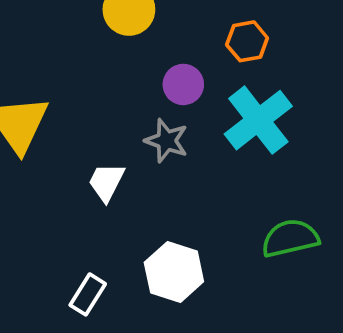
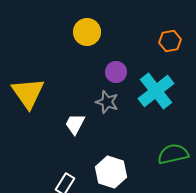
orange hexagon: (247, 41) -> (170, 41), moved

